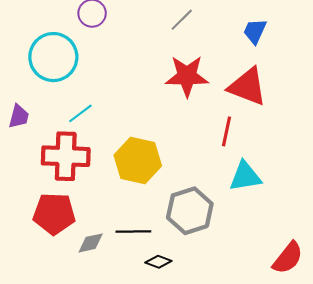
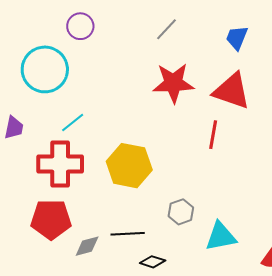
cyan triangle: (245, 176) -> (221, 236), moved
gray hexagon: (190, 211) -> (181, 212), size x0.6

